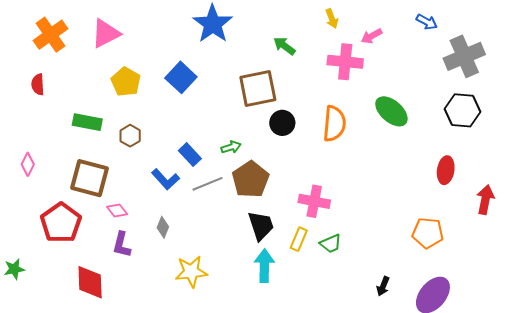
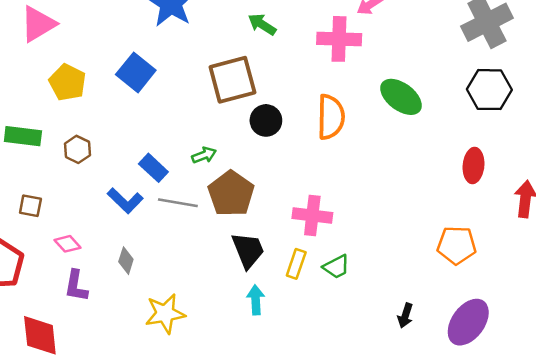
brown square: (90, 178) -> (30, 206), size x0.5
gray line: (207, 184) -> (178, 203), turned 36
cyan arrow: (264, 266) -> (256, 300), size x0.7

